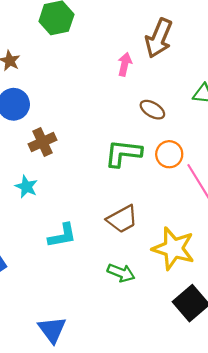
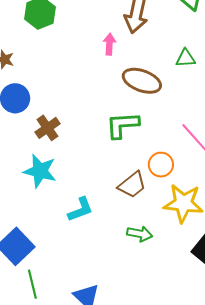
brown ellipse: (152, 110) -> (142, 81), size x1.6
orange circle: (169, 154) -> (161, 165), moved
cyan star: (26, 187) -> (40, 171), size x1.6

